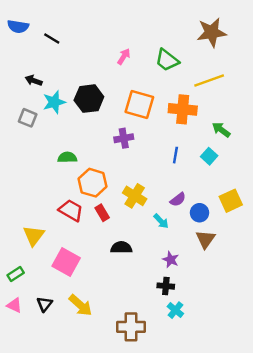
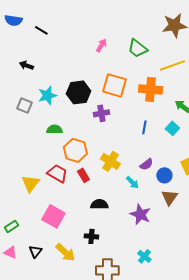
black hexagon: (89, 99) -> (78, 92), moved
cyan star: (54, 102) -> (47, 95), moved
gray square: (28, 118) -> (24, 105), moved
yellow triangle: (34, 236) -> (30, 183), moved
purple star: (171, 260) -> (140, 214), size x1.5
black cross: (166, 286) -> (91, 236), moved

